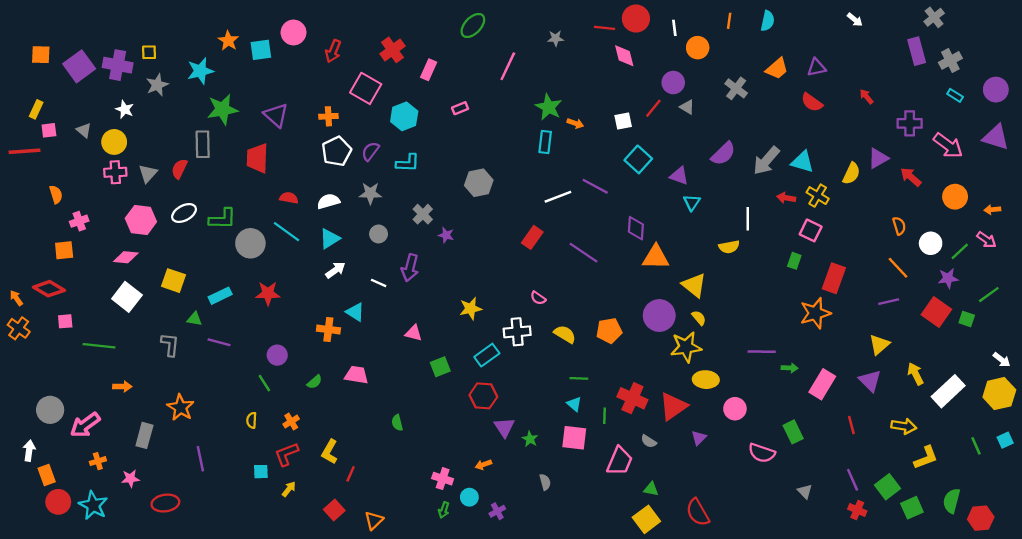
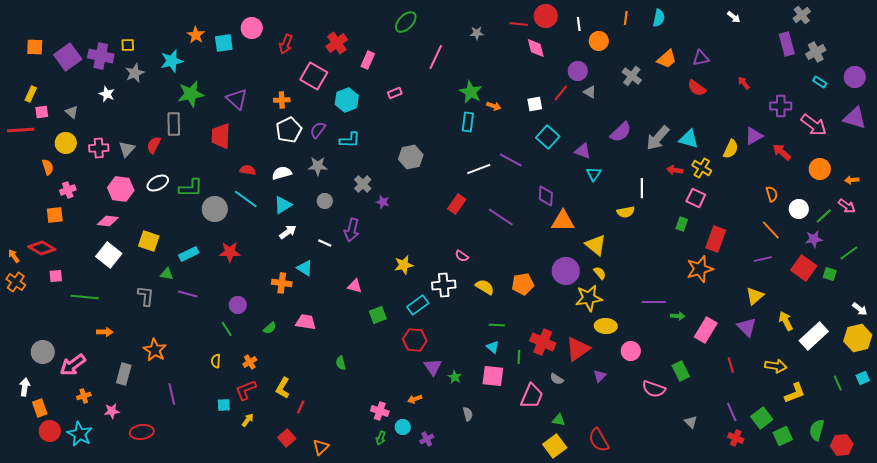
yellow circle: (114, 142) -> (66, 143), moved

